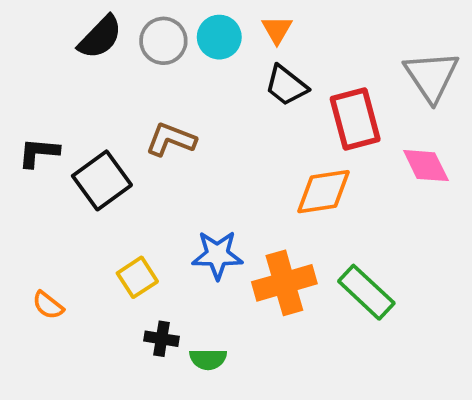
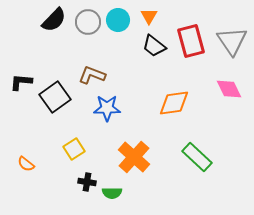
red rectangle: (355, 119) -> (191, 41), moved
blue star: (217, 255) -> (107, 108), moved
orange cross: (284, 283) -> (134, 157), moved, turned -32

